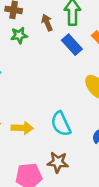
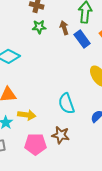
brown arrow: (47, 23) -> (64, 28), moved
yellow arrow: (22, 128) -> (27, 115), moved

